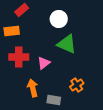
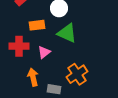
orange rectangle: (12, 31) -> (37, 25), moved
orange cross: (77, 85) -> (77, 74), size x1.5

